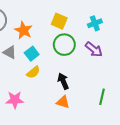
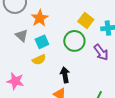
yellow square: (59, 21) -> (86, 20), moved

